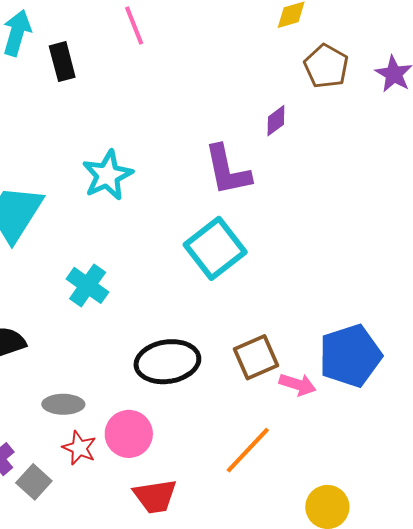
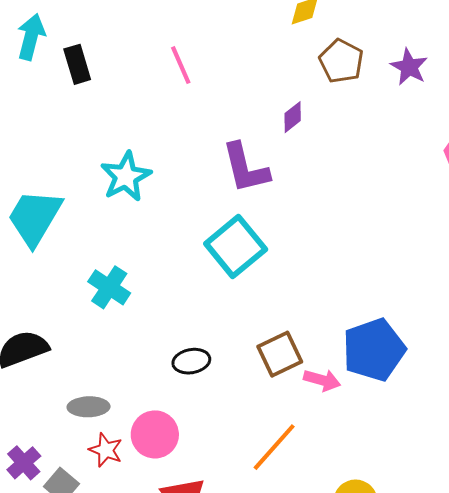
pink line: (134, 25) -> (181, 65), moved
black ellipse: (167, 362) -> (191, 361), size x0.6

